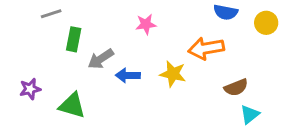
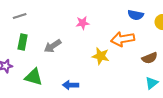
green rectangle: (74, 39) -> (23, 42), moved
blue arrow: (128, 75) -> (71, 85), moved
brown semicircle: (236, 87) -> (150, 58), moved

